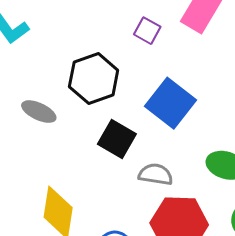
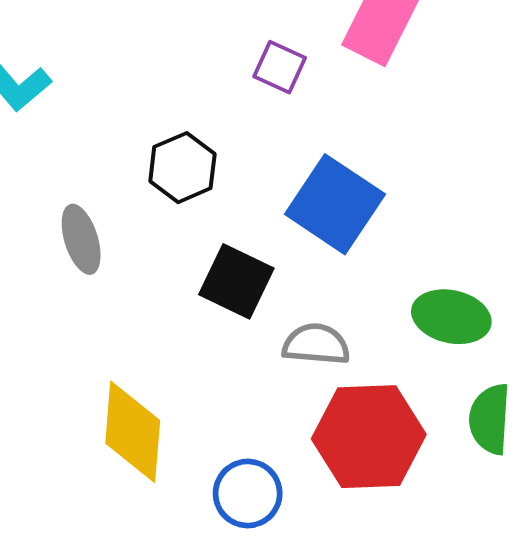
black hexagon: (94, 79) -> (182, 168), size x0.7
gray ellipse: (39, 112) -> (81, 239), turned 52

